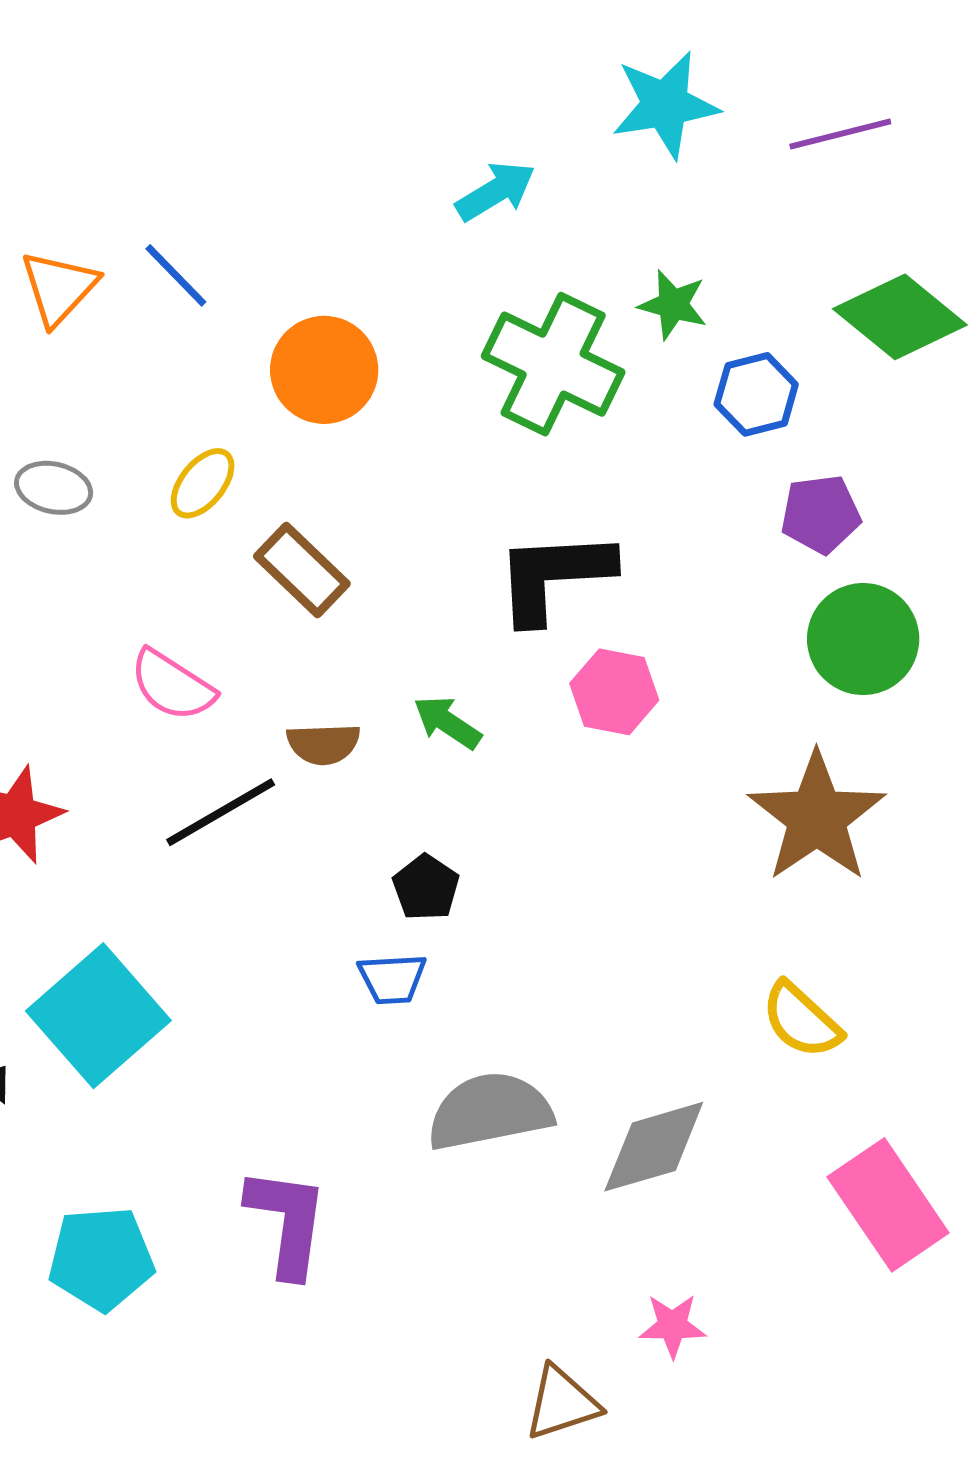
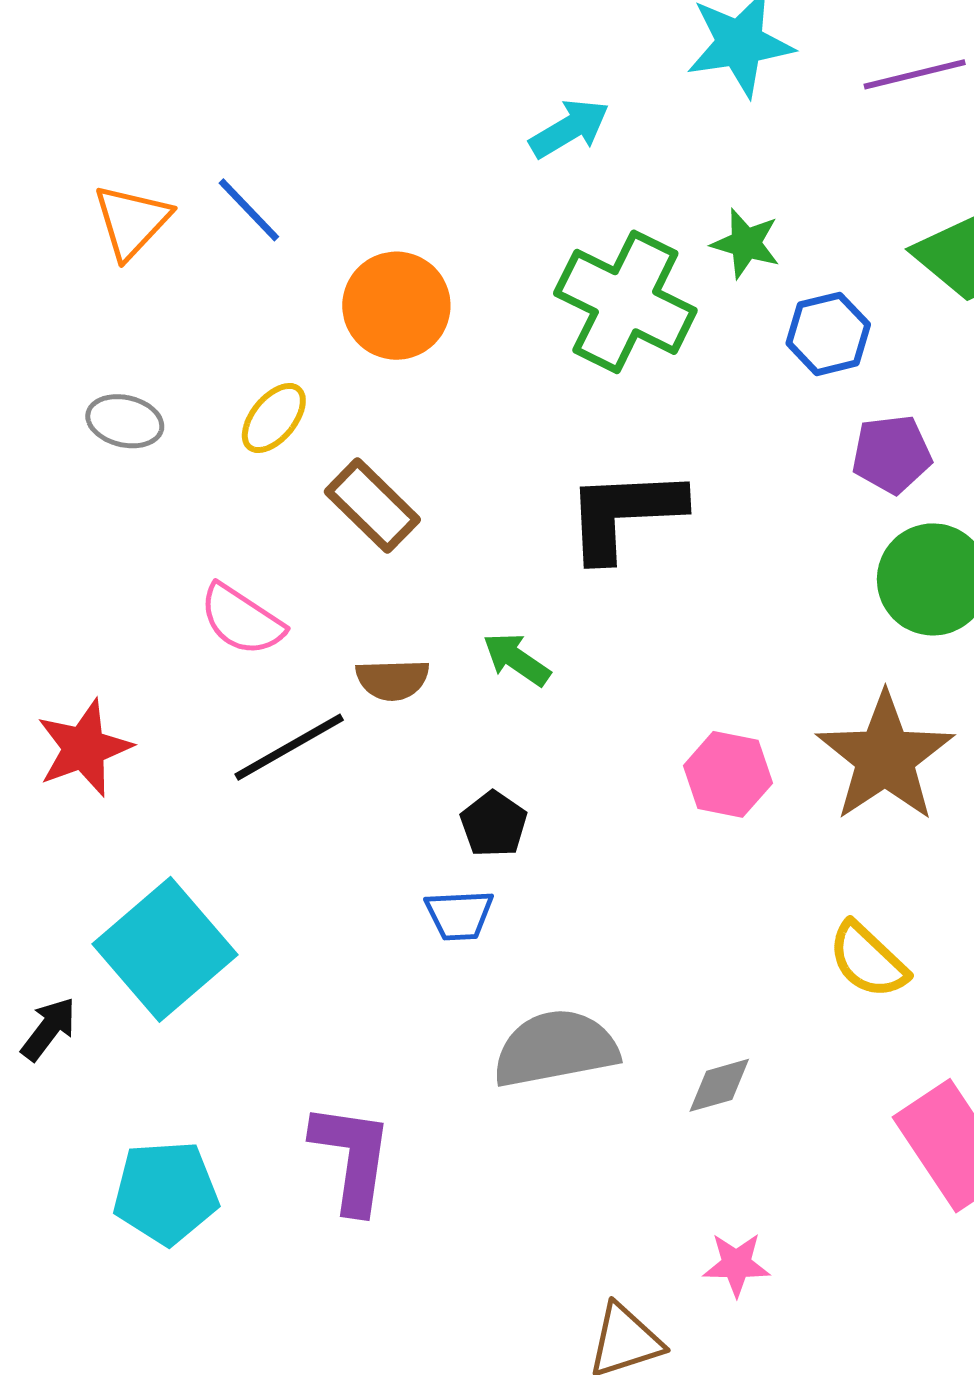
pink hexagon: (614, 692) -> (728, 774), moved
gray diamond: (654, 1147) -> (719, 1085), size x0.6

